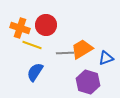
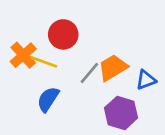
orange cross: (20, 28) -> (23, 55), moved, turned 30
gray line: (65, 53) -> (89, 73), turned -48

